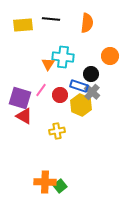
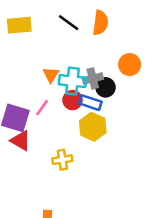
black line: (51, 19) -> (69, 23), moved, turned 30
cyan cross: (63, 57) -> (72, 81), moved
gray cross: (92, 92) -> (93, 78), moved, turned 35
red circle: (60, 95) -> (72, 100), moved

